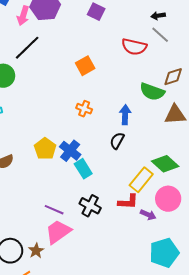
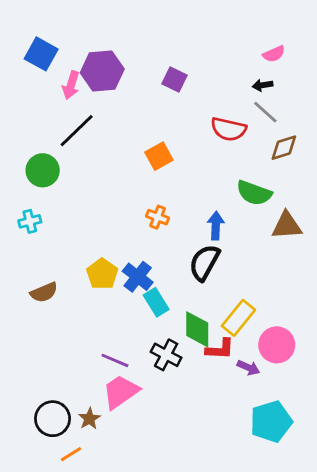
brown diamond: (173, 77) -> (284, 148), moved
black semicircle: (117, 141) -> (204, 263), size x1.5
green diamond: (165, 164) -> (197, 329), moved, turned 48

